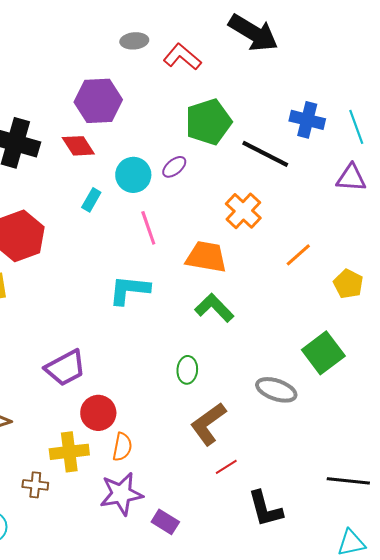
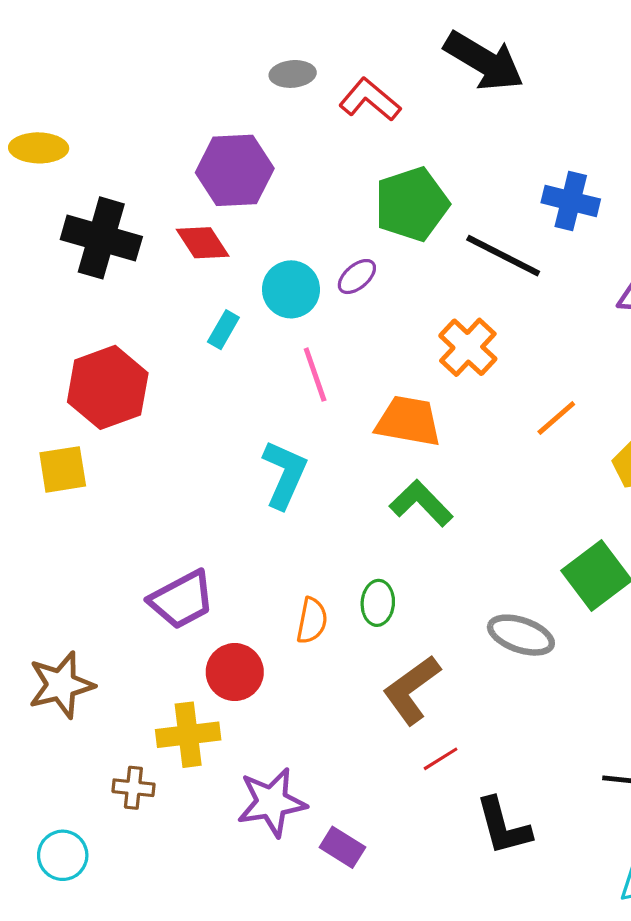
cyan L-shape: (129, 290) -> (285, 474), turned 108
orange semicircle: (122, 447) -> (312, 621), moved

